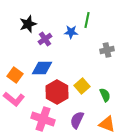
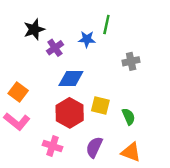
blue diamond: (42, 68) -> (71, 78), moved
yellow square: (82, 86) -> (100, 105), turned -35
pink cross: (43, 119) -> (52, 146), size x0.7

